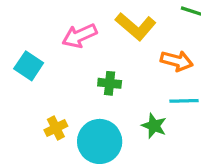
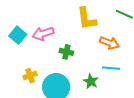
yellow L-shape: (136, 26) -> (87, 19), turned 35
pink arrow: (80, 36) -> (43, 34), moved

